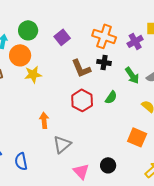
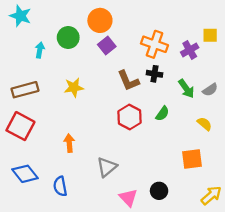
orange circle: (20, 55) -> (100, 20), moved
orange arrow: (44, 120) -> (69, 143), moved
orange square: (137, 137) -> (192, 159), turned -30

